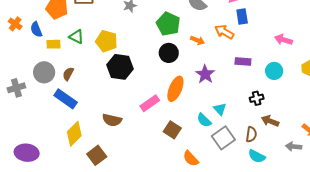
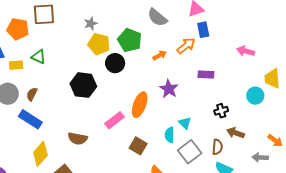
orange arrow: (224, 32) -> (186, 46), turned 114
orange arrow: (198, 40) -> (160, 55), turned -48
yellow pentagon: (107, 41) -> (99, 44), moved
black circle: (169, 53) -> (115, 63), moved
cyan circle: (274, 71) -> (255, 96), moved
cyan semicircle: (204, 120) -> (170, 135), turned 49

